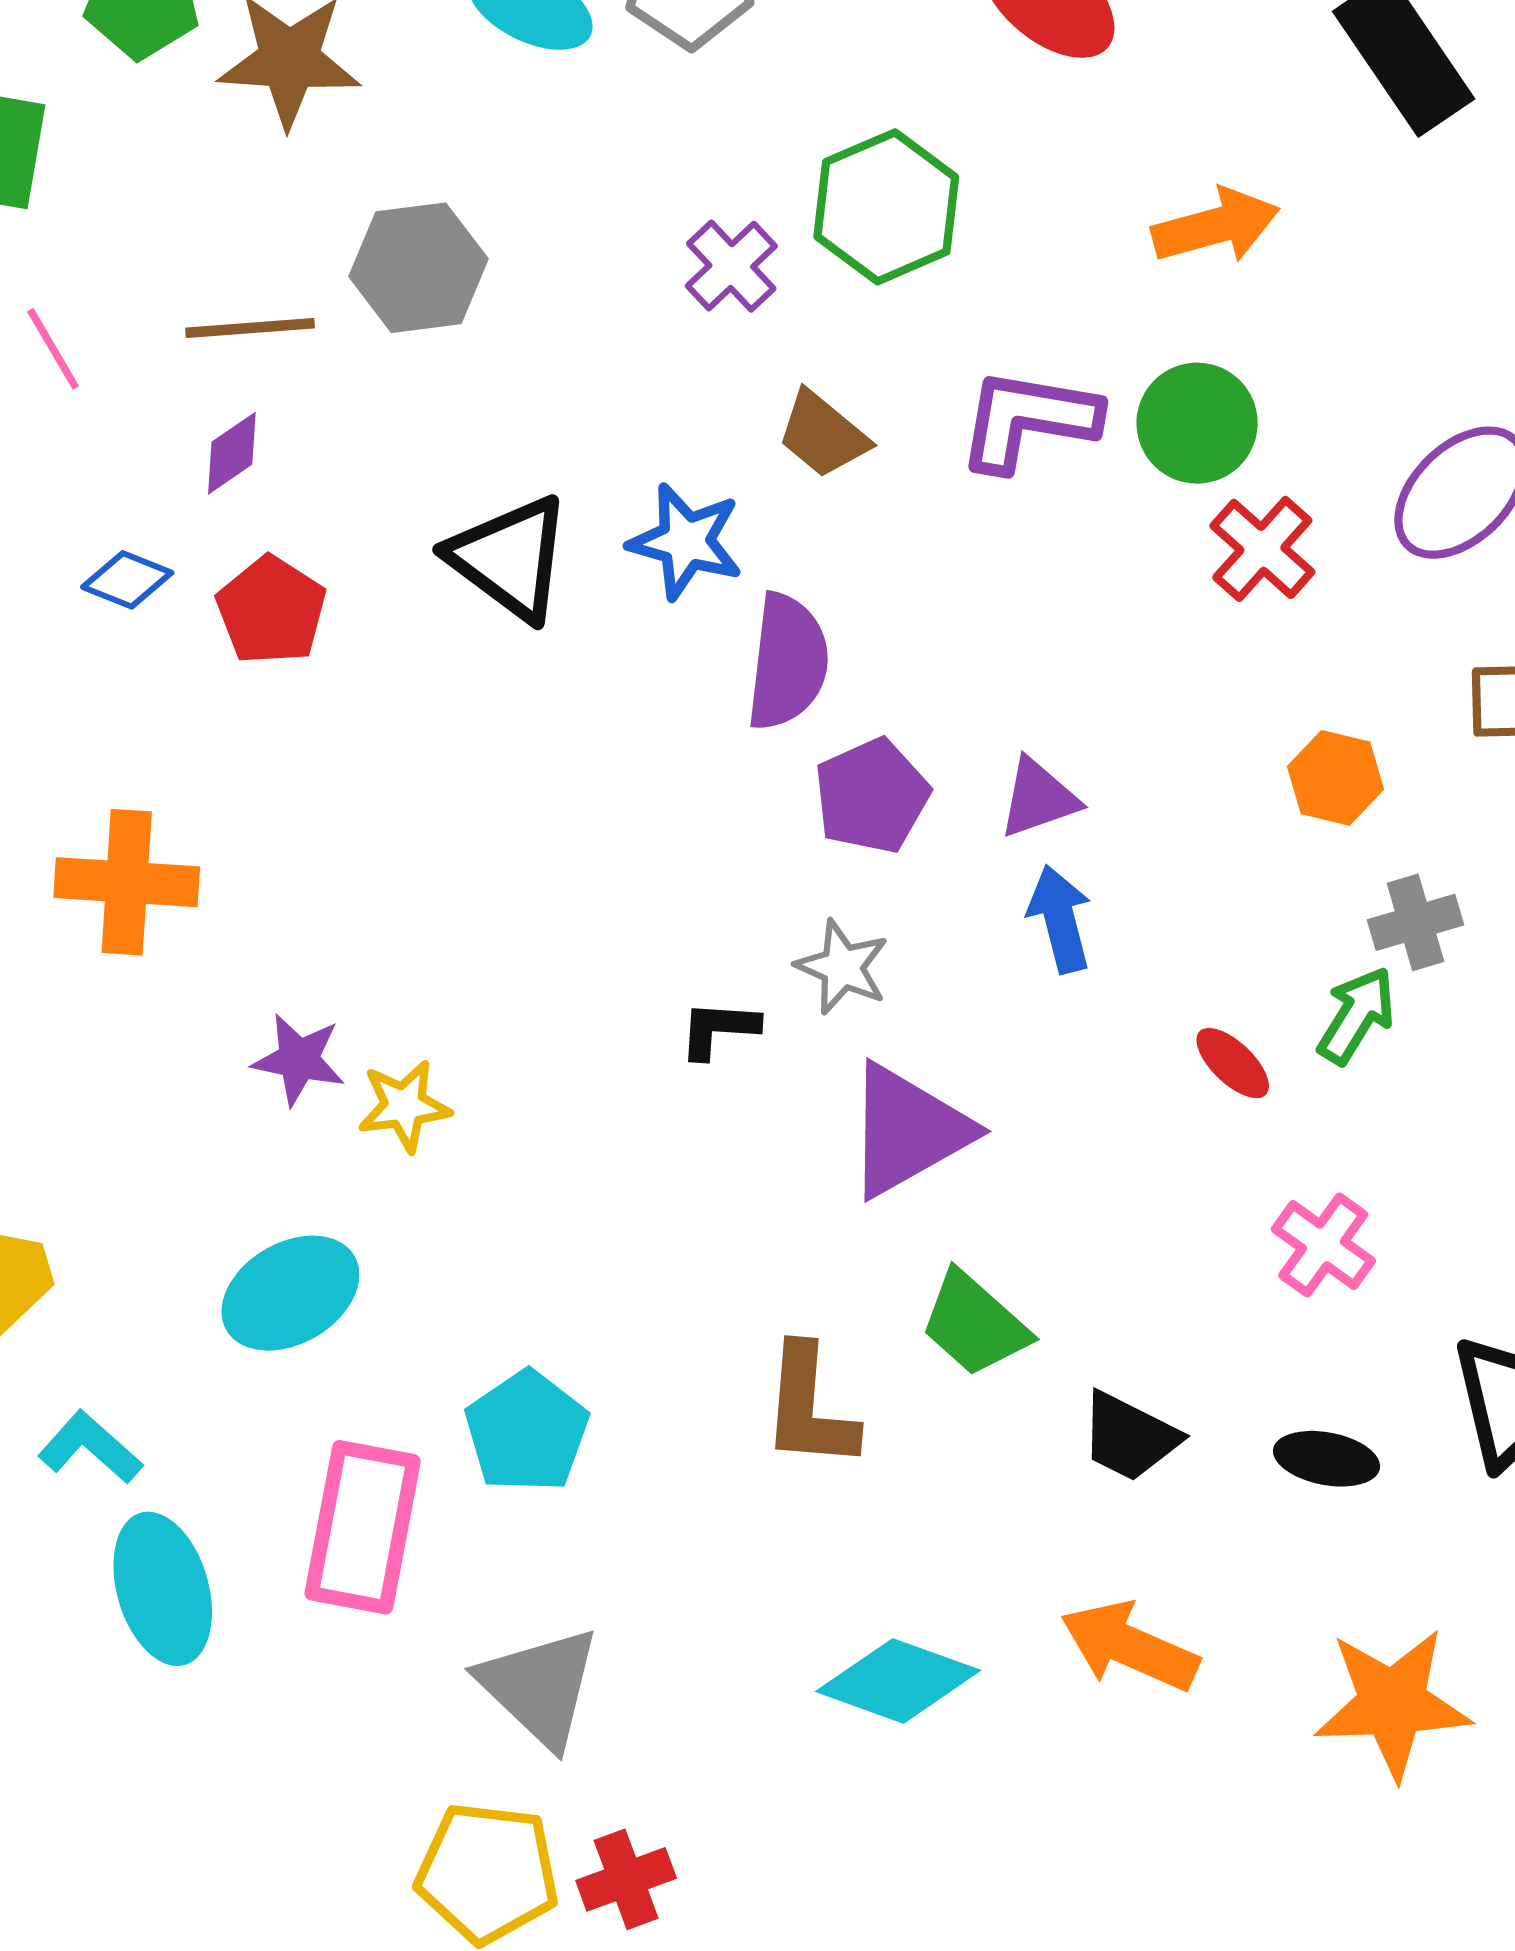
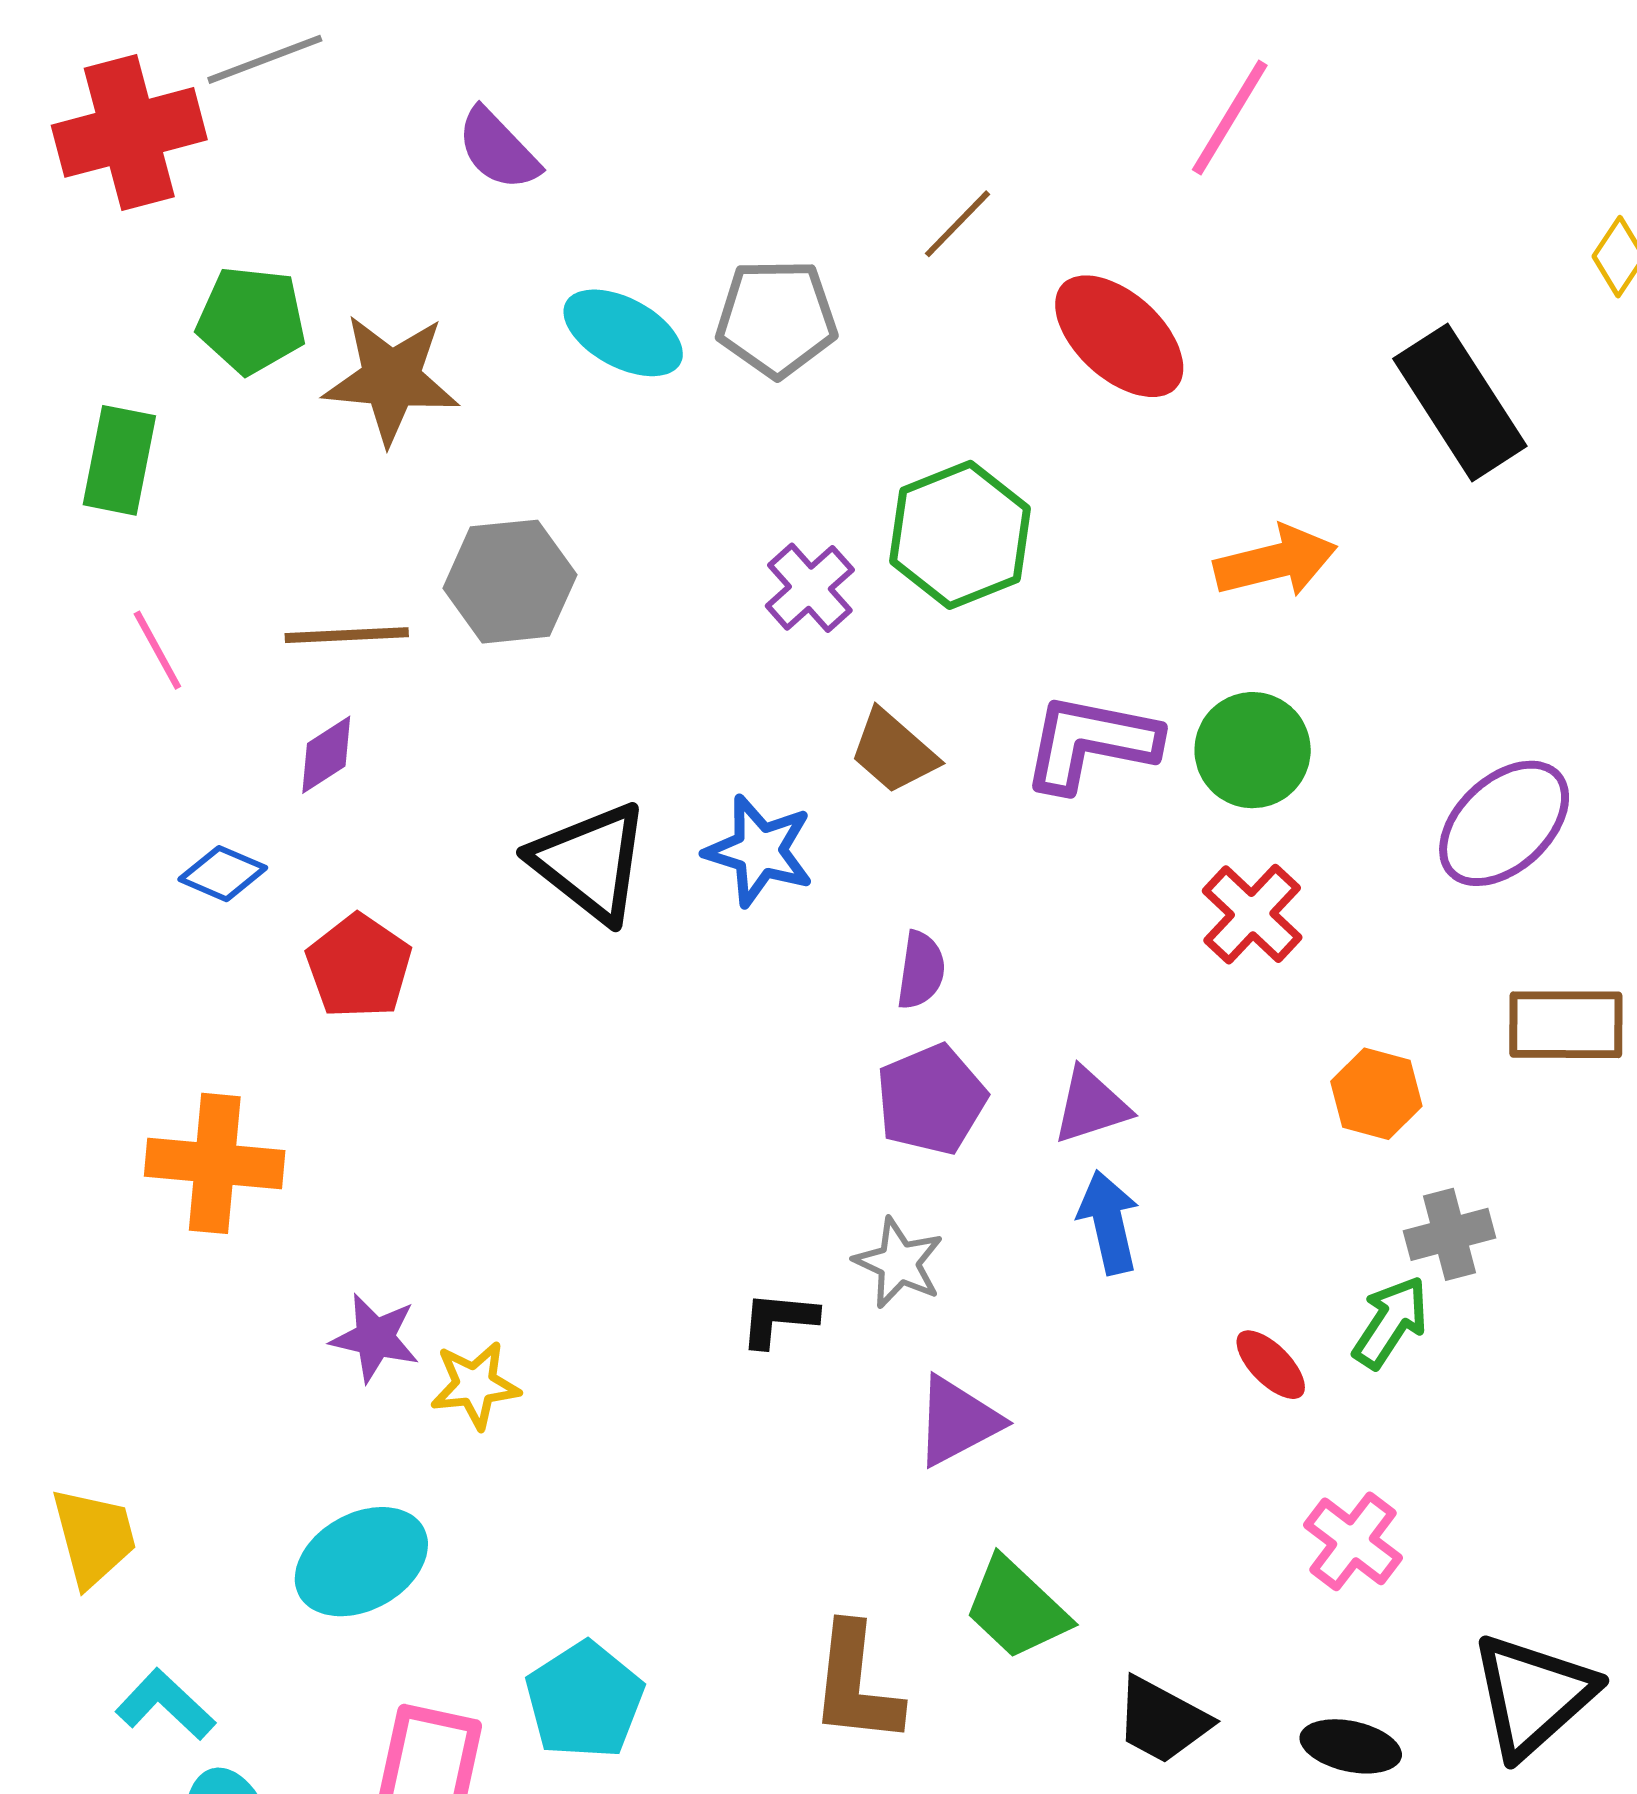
red cross: (1262, 549) -> (1252, 914), moved
red pentagon: (271, 610) -> (359, 966), moved
purple semicircle: (788, 662) -> (921, 970), moved, size x0.6
purple triangle: (908, 1130) -> (957, 1421), size x0.7

